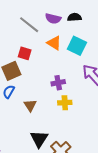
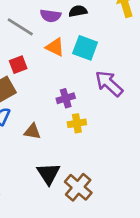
red square: (25, 53) -> (18, 65), turned -32
brown triangle: (30, 105) -> (32, 131), turned -40

